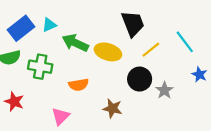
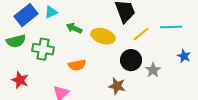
cyan line: (185, 42) -> (171, 27), turned -55
green arrow: (75, 43) -> (74, 28), size x0.7
brown star: (112, 108) -> (117, 86), moved

